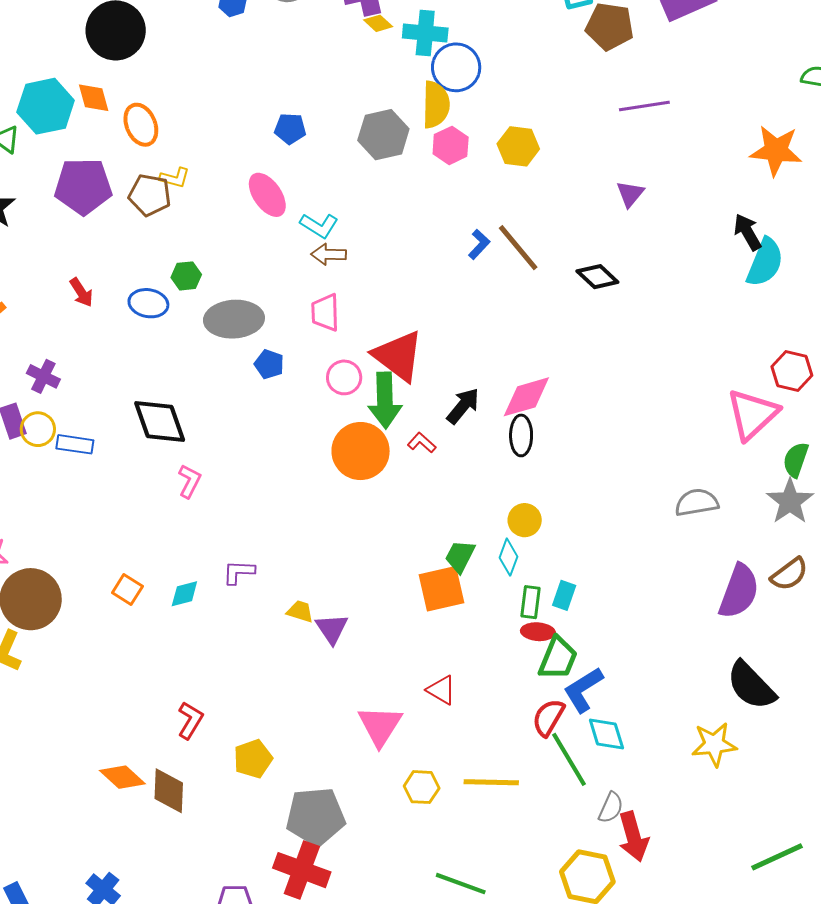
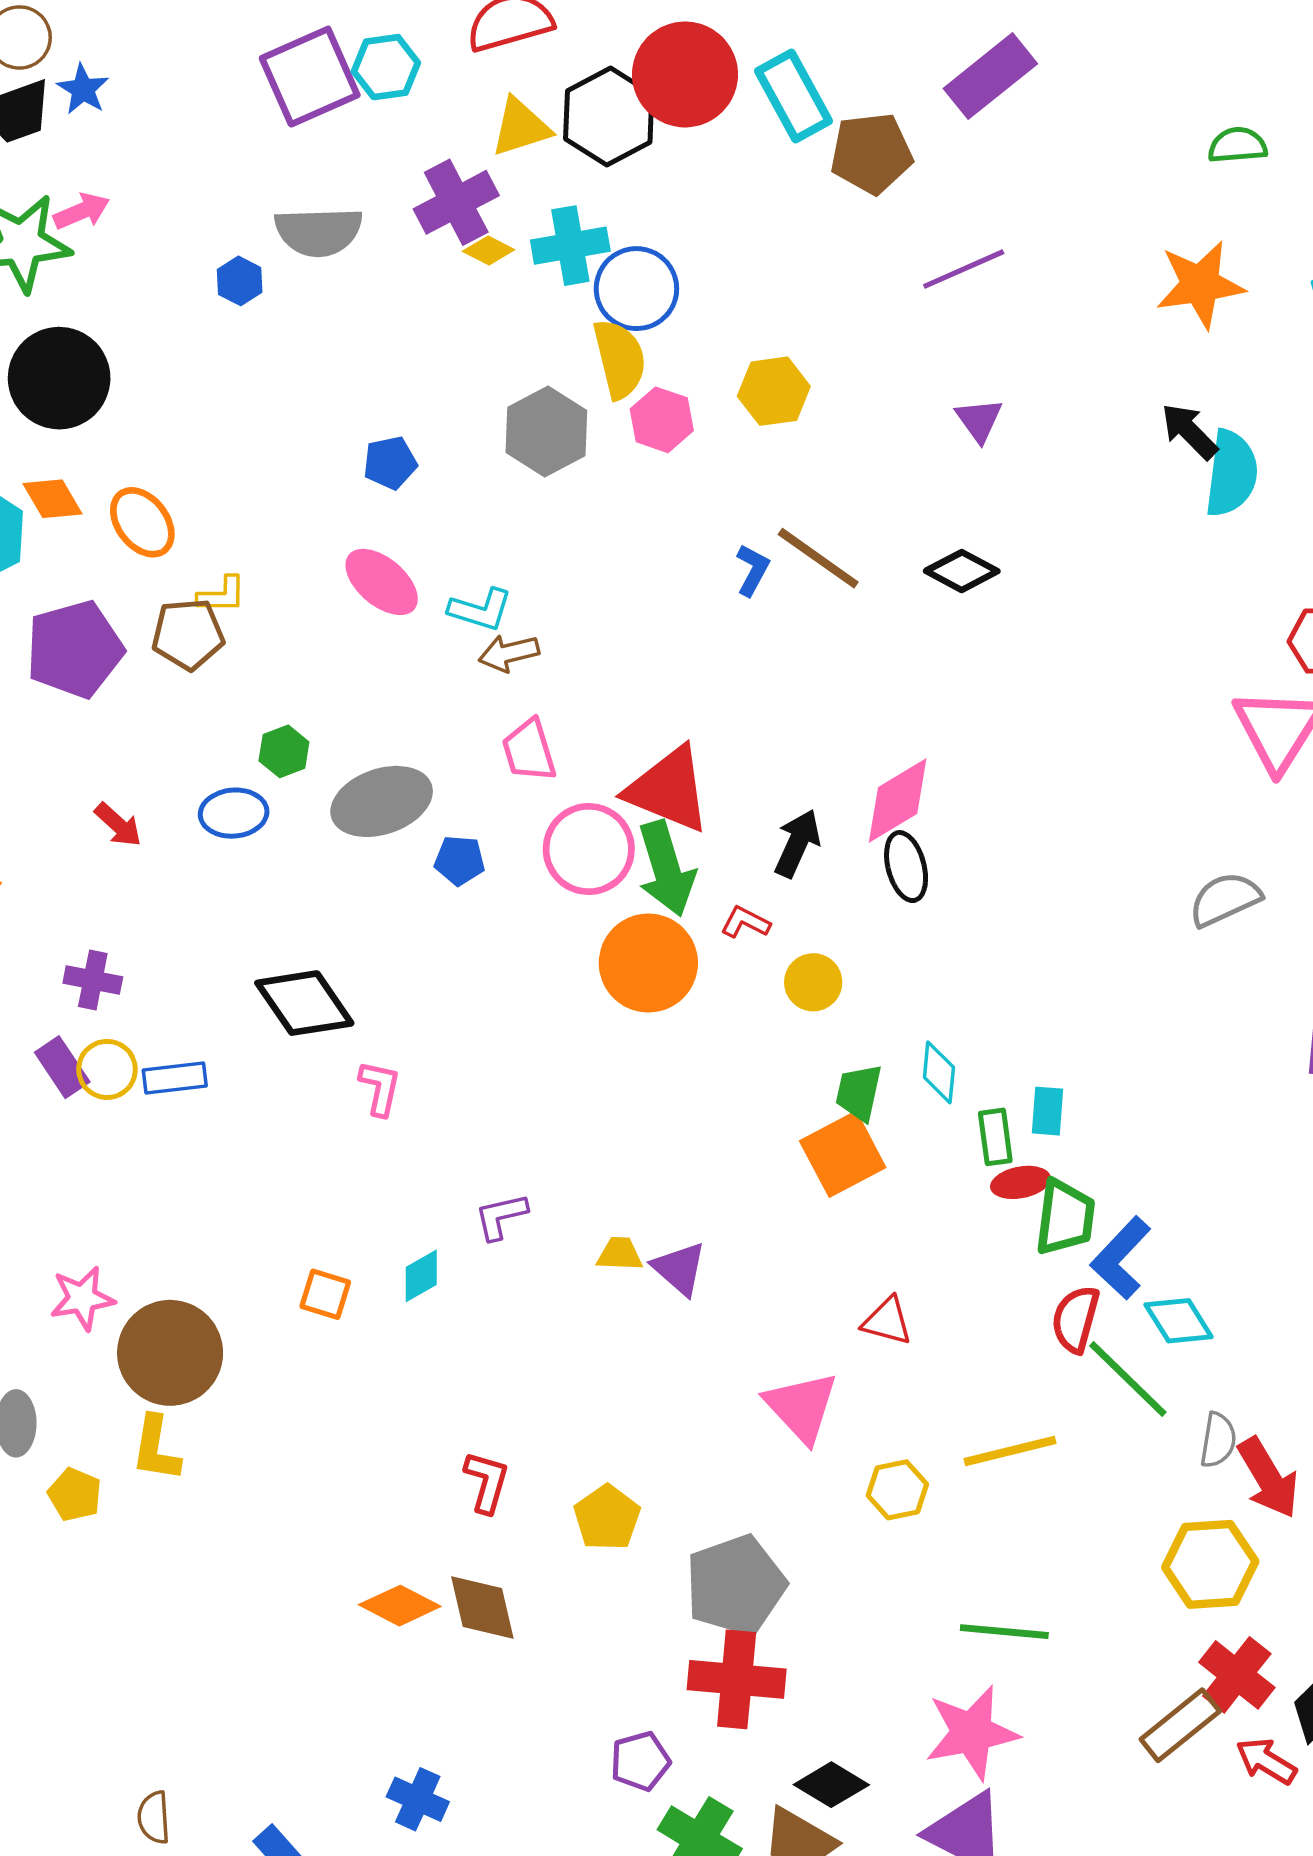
pink circle: (344, 377) -> (589, 849), size x1.5
yellow circle: (525, 520) -> (813, 982), moved

